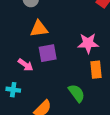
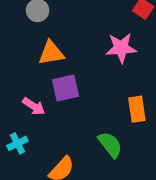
pink star: (88, 43) -> (121, 48), moved
cyan cross: (13, 90) -> (17, 143), turned -32

